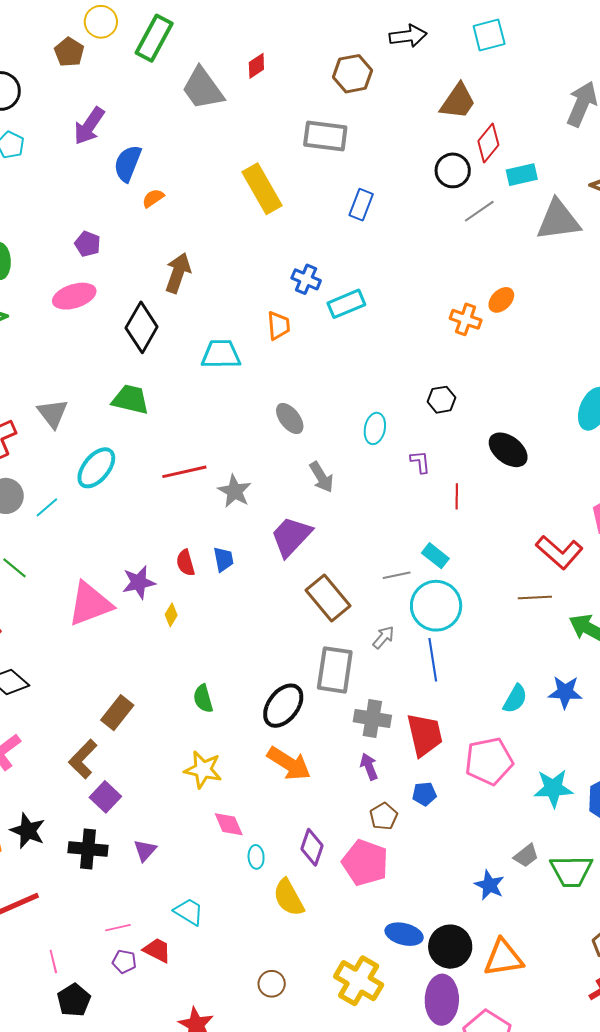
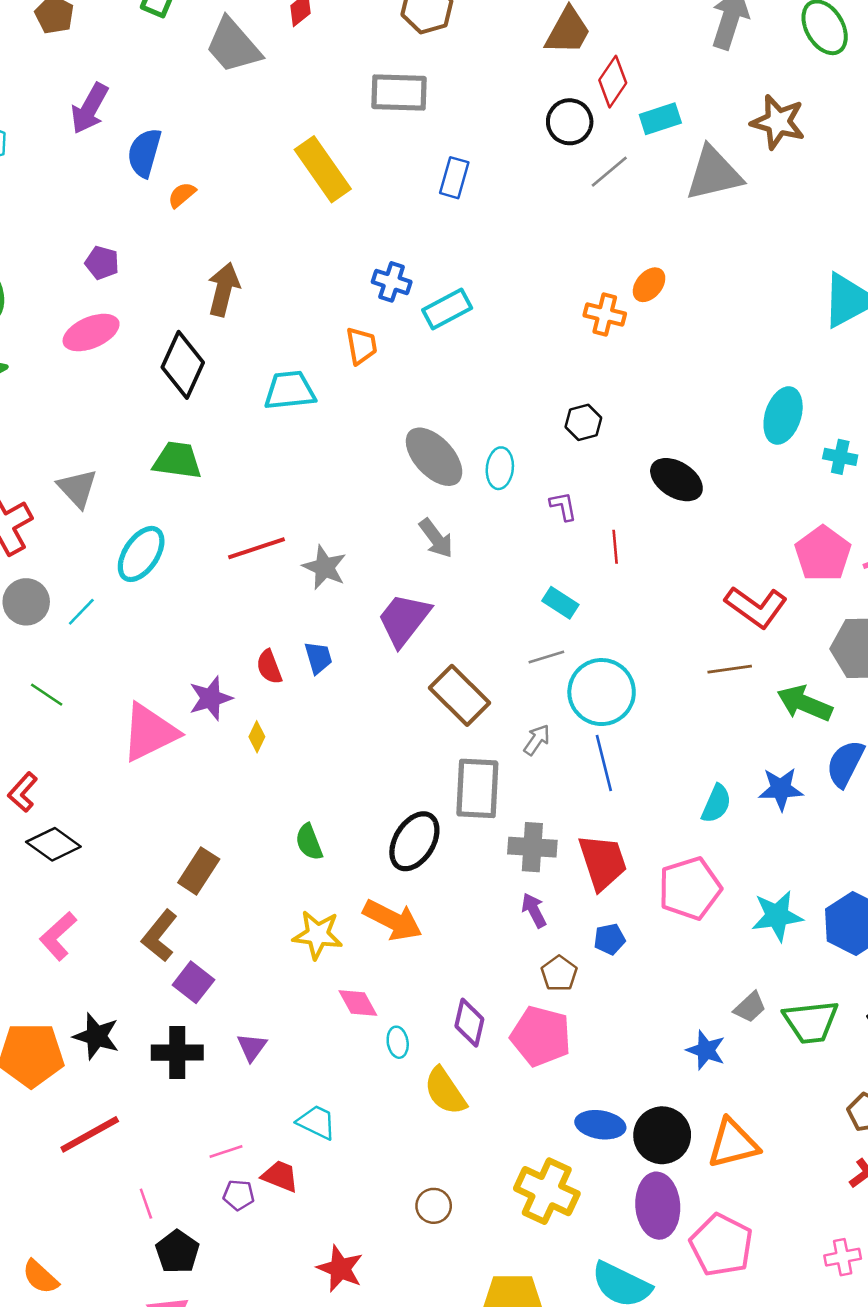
gray ellipse: (290, 418) -> (434, 457), moved, size x1.5
cyan rectangle: (435, 556) -> (560, 603), moved
orange arrow: (289, 764) -> (393, 920), moved

